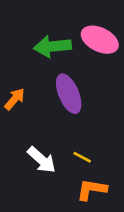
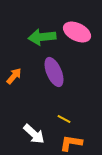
white arrow: (42, 160) -> (34, 134), moved

